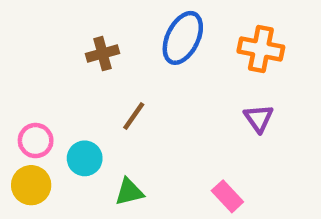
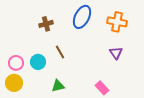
brown line: (134, 116) -> (60, 52), turned -64
cyan circle: (85, 158) -> (38, 62), moved

